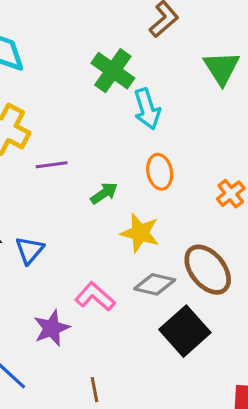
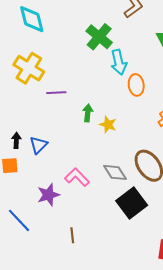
orange ellipse: (160, 172) -> (136, 85), moved
green arrow: (104, 193) -> (88, 113), turned -54
yellow star: (140, 233) -> (108, 125), moved, size x0.7
gray diamond: (155, 284) -> (115, 172), turned 40

